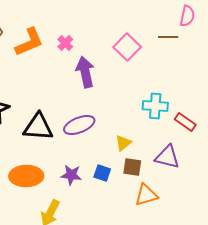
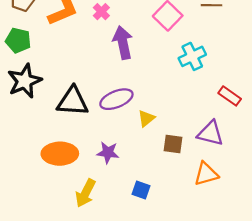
cyan cross: (155, 106) -> (192, 56), moved, turned -30
yellow triangle: (123, 143) -> (146, 118), moved
blue square: (102, 173) -> (141, 190), moved
orange triangle: (146, 195) -> (206, 174), moved

